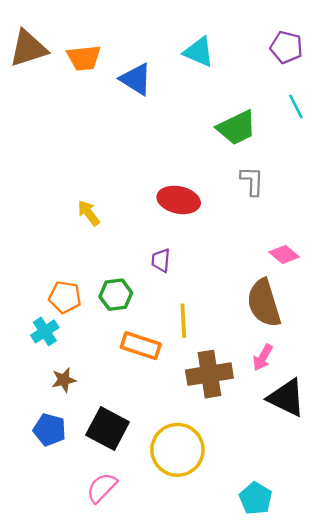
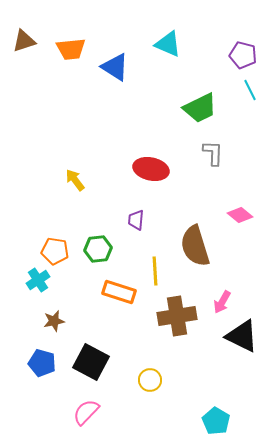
purple pentagon: (286, 47) -> (243, 55), moved
brown triangle: (28, 48) -> (24, 41), size x0.7
brown semicircle: (264, 303) -> (195, 246), moved
yellow circle: (177, 450) -> (150, 380), size x0.5

